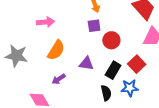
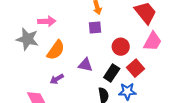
red circle: (111, 40) -> (121, 47), moved
gray star: (16, 56) -> (27, 39), moved

